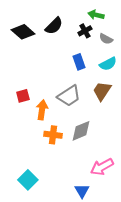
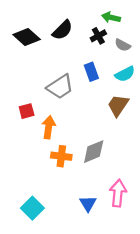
gray trapezoid: (69, 96) -> (60, 87), moved
pink arrow: (102, 167) -> (118, 193), turned 125
blue triangle: (82, 191) -> (88, 204), moved

